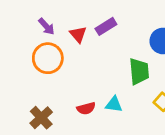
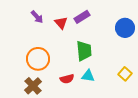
orange circle: (48, 58) -> (38, 59), moved
green trapezoid: (139, 71) -> (84, 51), moved

